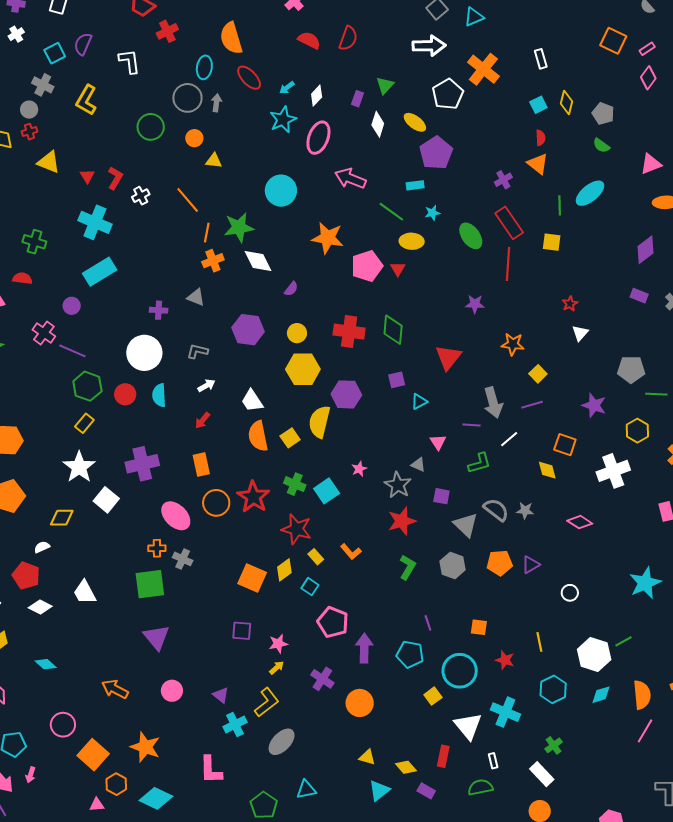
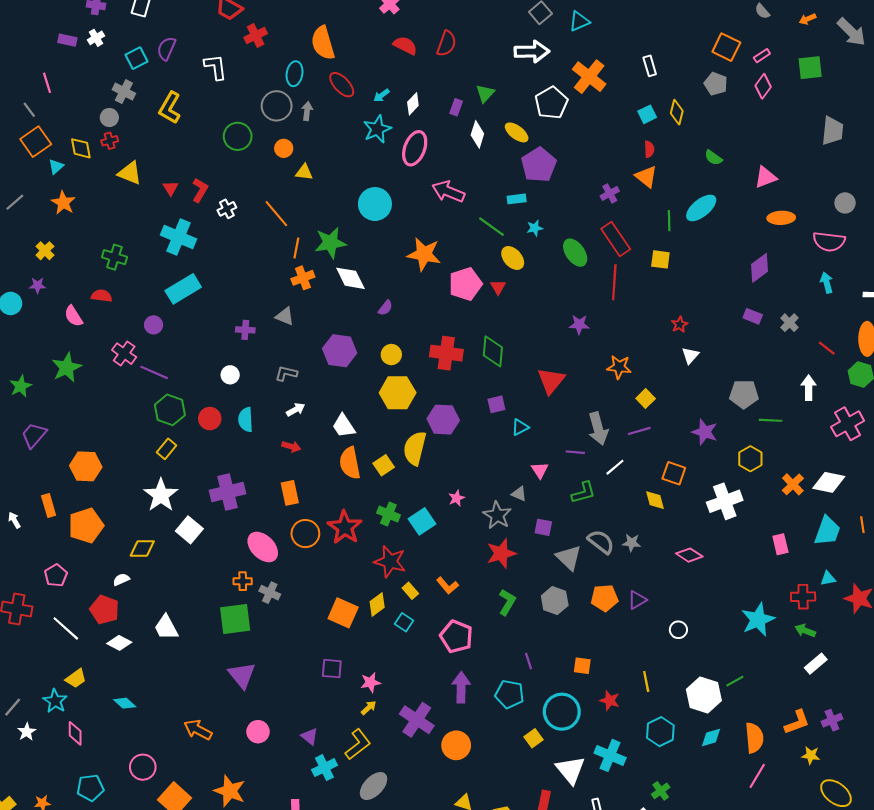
gray pentagon: (603, 114) -> (716, 84), moved
yellow ellipse: (412, 241) -> (513, 258), turned 45
white circle: (144, 353) -> (230, 375), size x0.5
red arrow: (202, 420) -> (291, 446), turned -114
pink pentagon: (333, 622) -> (456, 637), moved
purple cross: (322, 679) -> (417, 720), size x1.4

